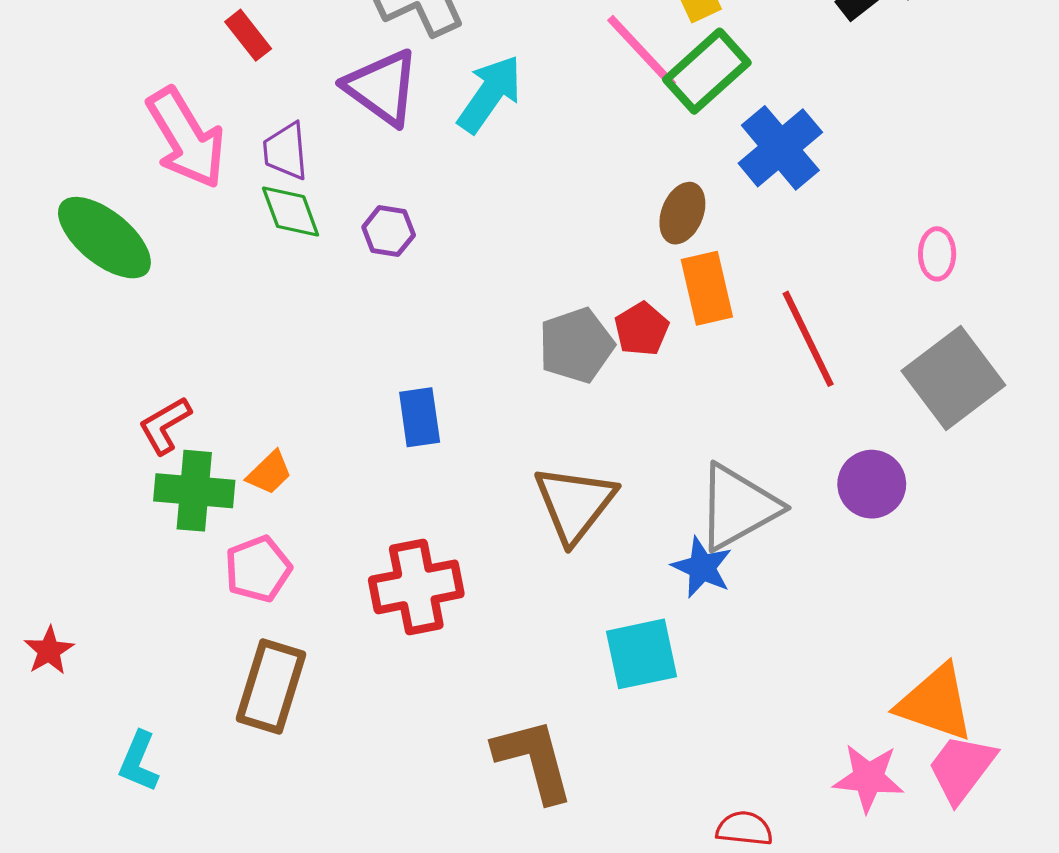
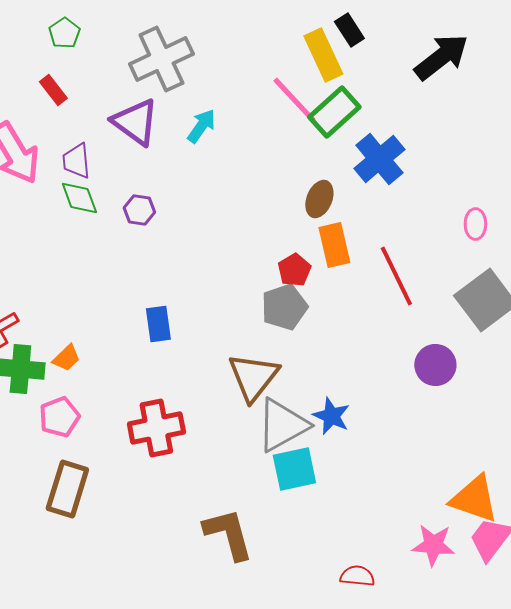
cyan arrow: (490, 94) -> (201, 126), size x0.7
gray pentagon: (576, 345) -> (284, 307), moved
gray triangle: (738, 507) -> (282, 425), moved

